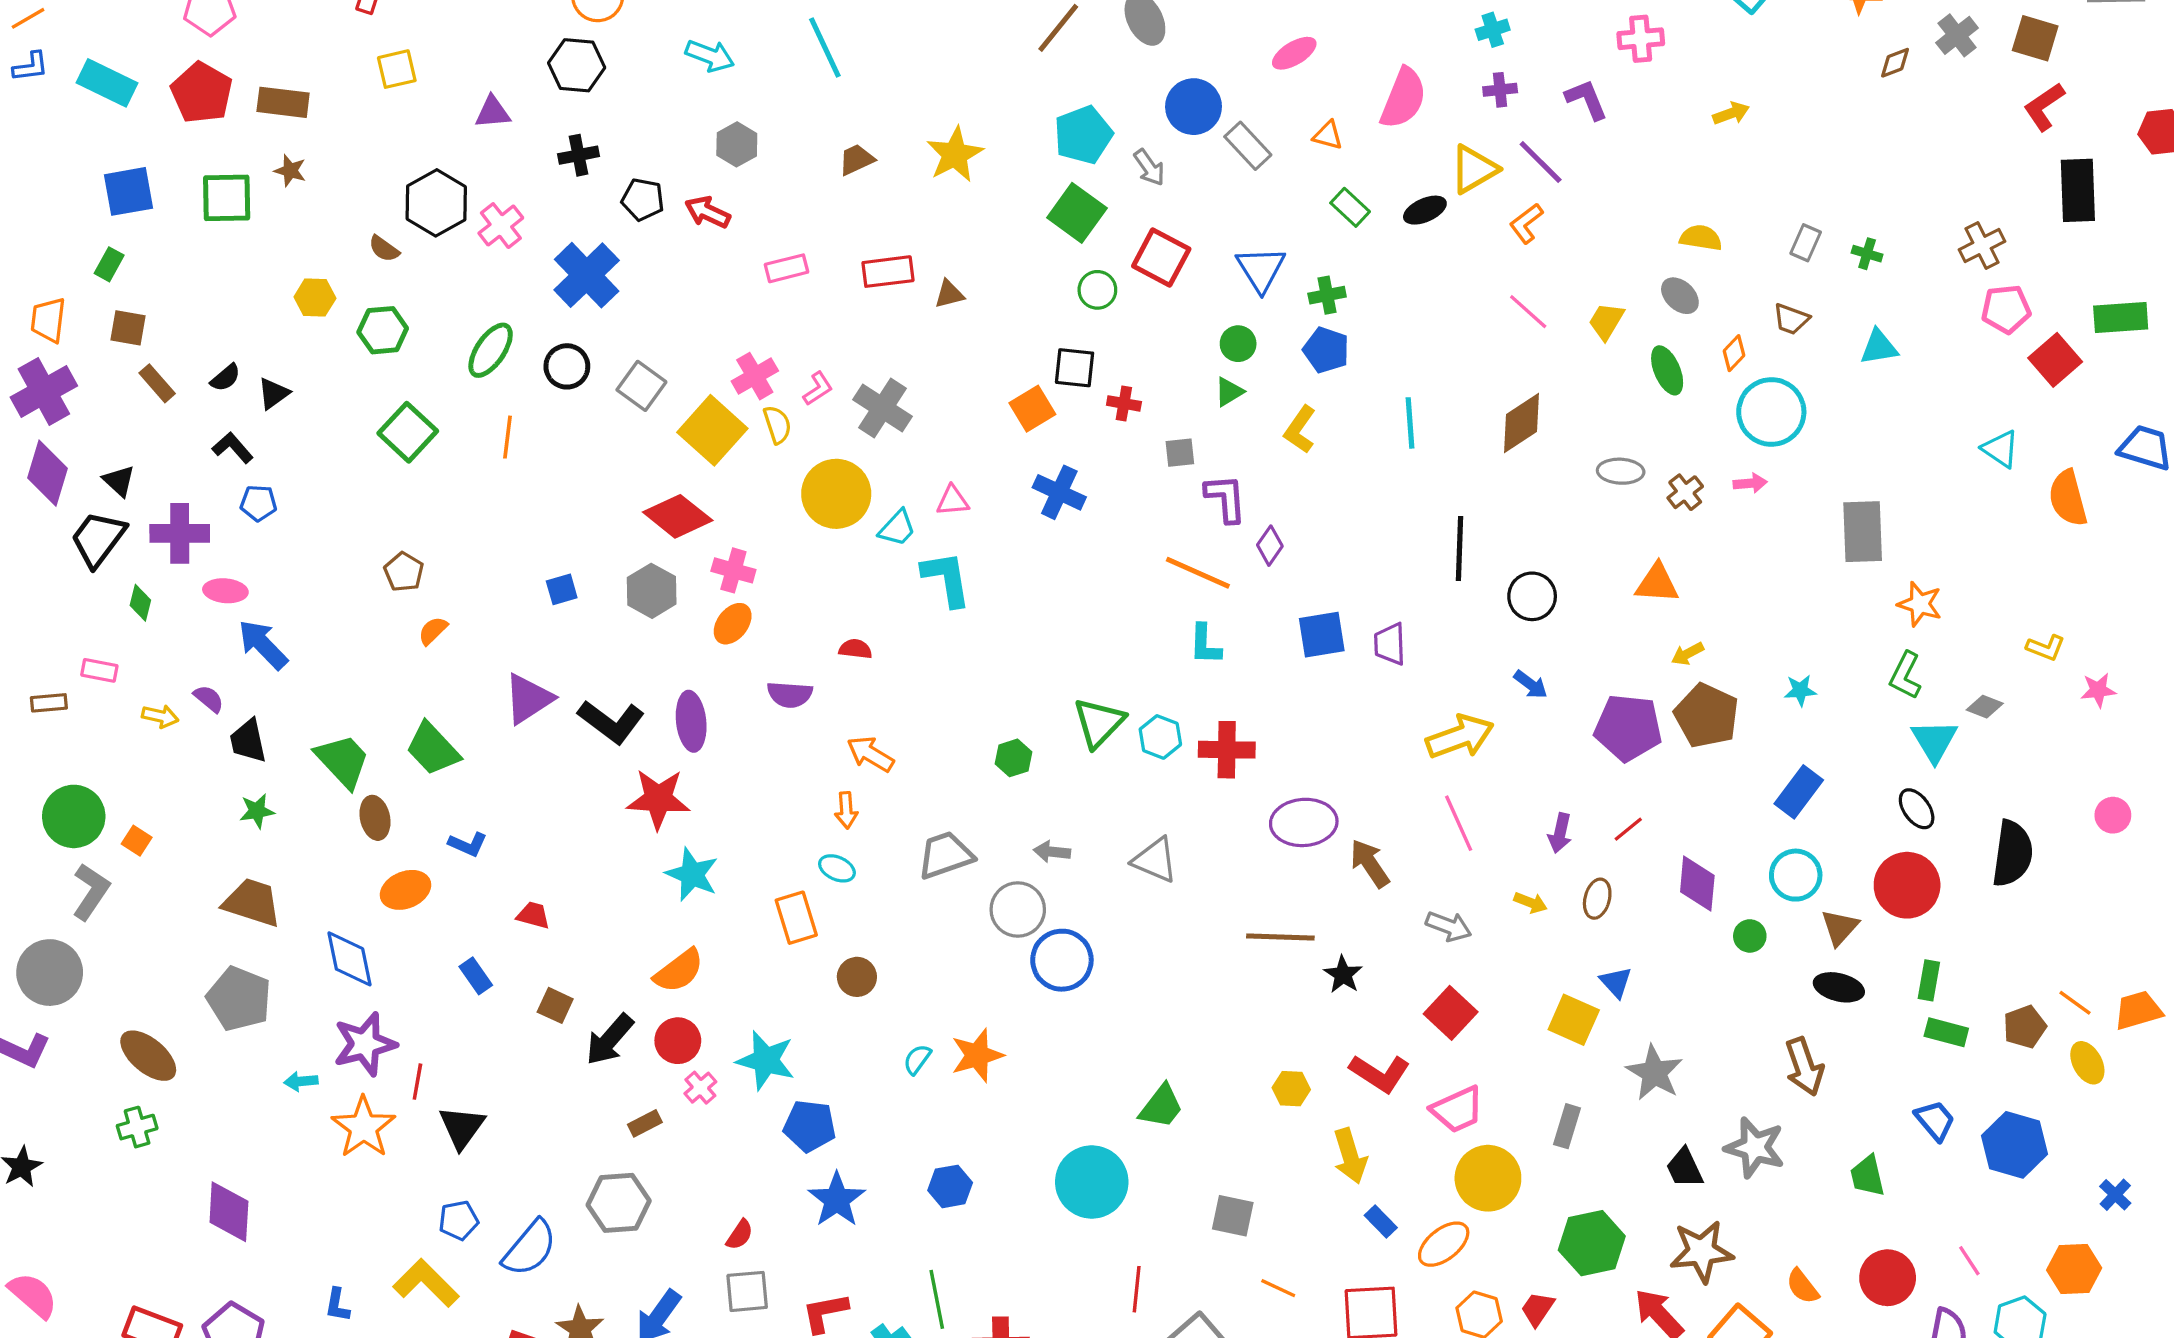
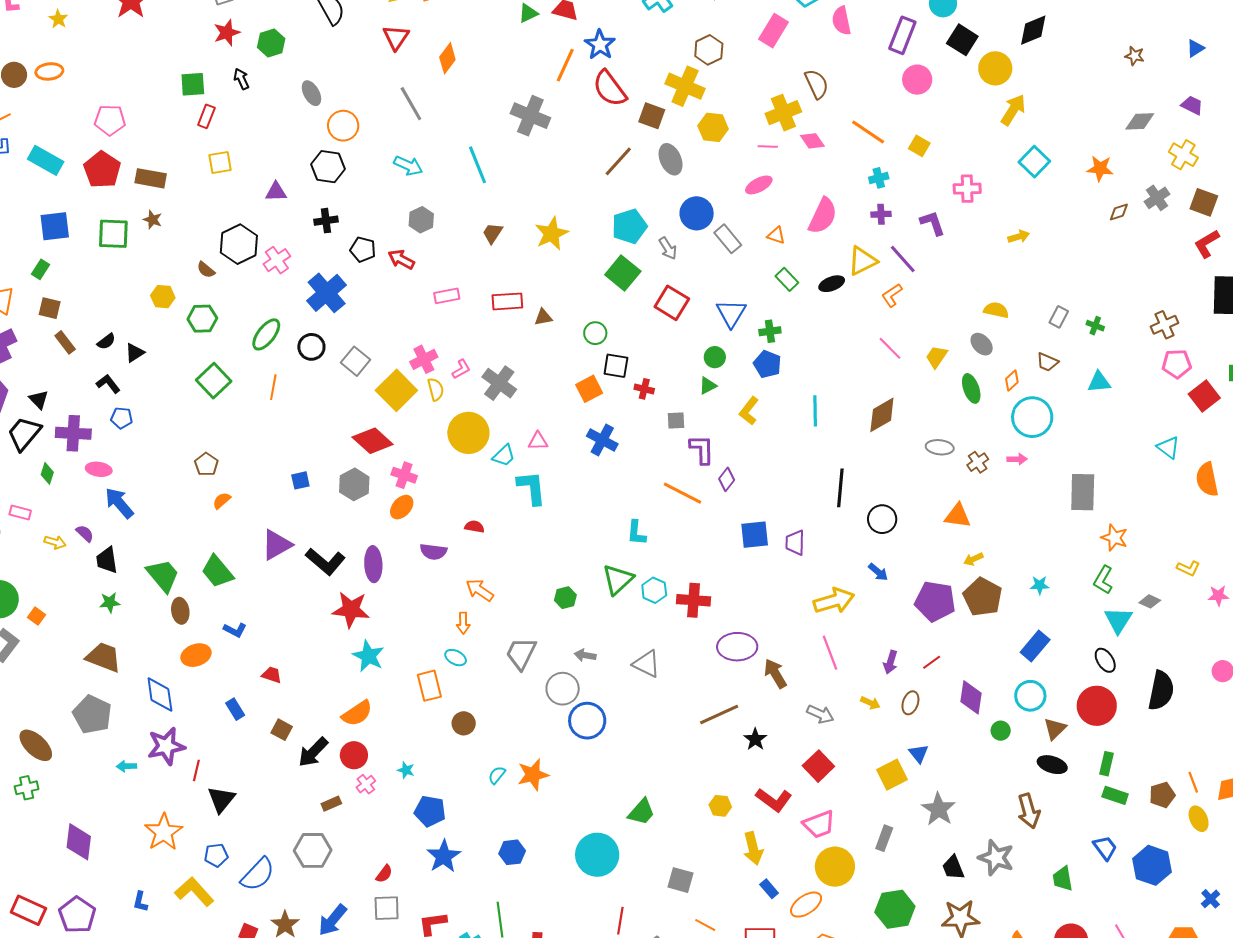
brown trapezoid: (856, 160) -> (492, 233), turned -35
green circle: (1097, 290) -> (595, 333), moved
cyan L-shape: (1205, 644) -> (636, 533), moved
gray trapezoid: (945, 855) -> (521, 653), turned -48
brown line: (1280, 937) -> (719, 714), turned -30
orange line: (2075, 1003) -> (1193, 782), turned 30
yellow square: (1574, 1020) -> (892, 775), turned 36
cyan star: (766, 1060) -> (406, 770), size x0.5
orange star: (363, 1127) -> (164, 832), moved

